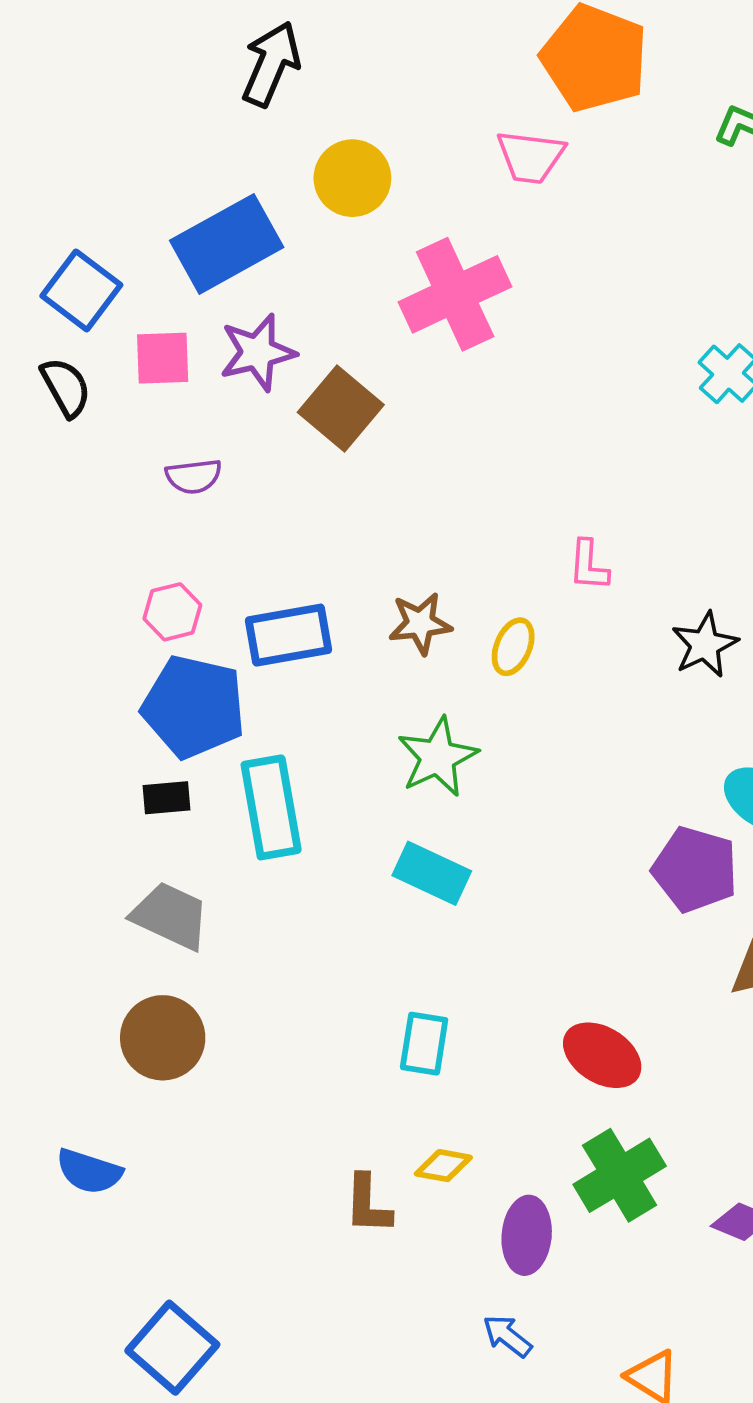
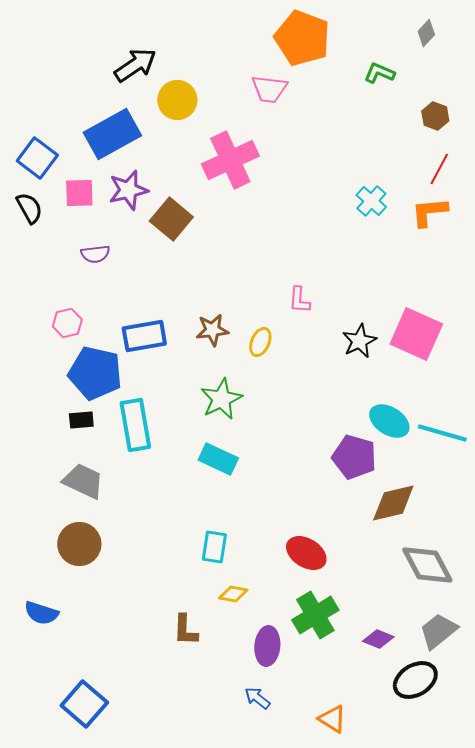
black arrow: (271, 64) -> (135, 65), moved, turned 33
pink hexagon: (172, 612) -> (67, 323), moved
yellow diamond: (443, 1166) -> (233, 594), moved

